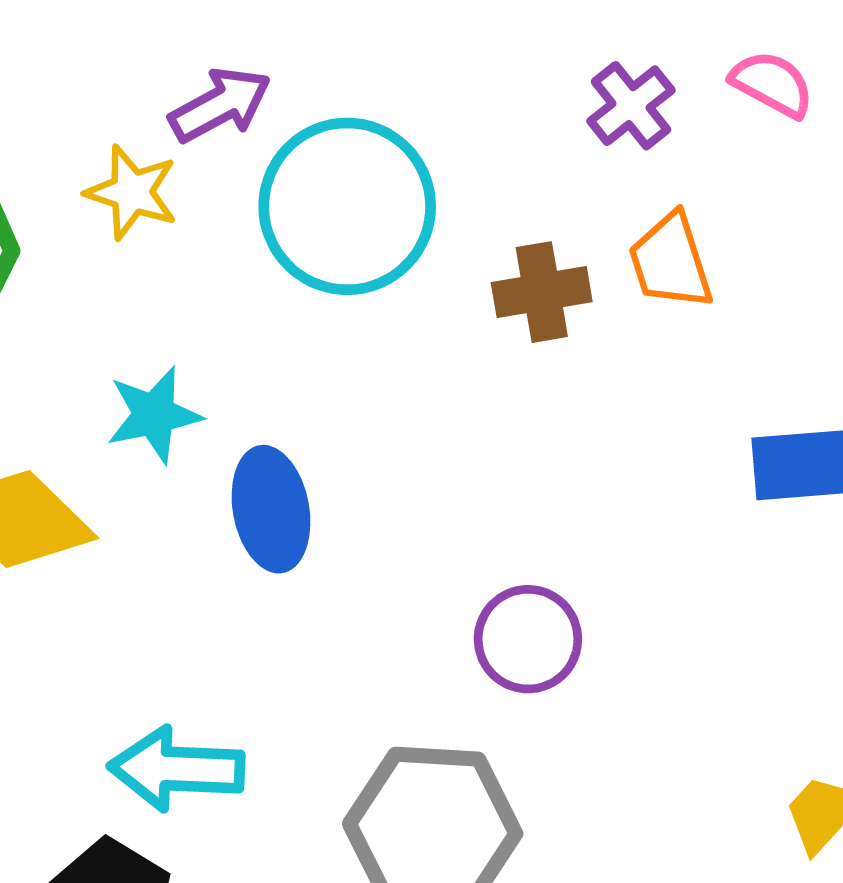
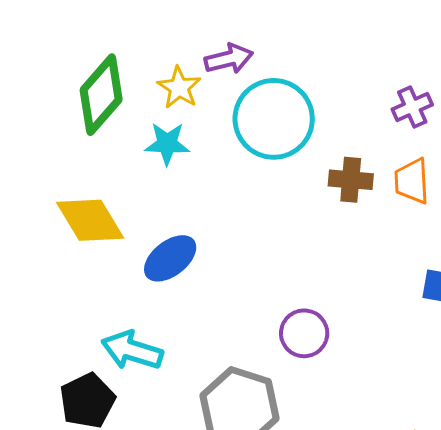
cyan star: (154, 415) -> (167, 144), moved
blue ellipse: (271, 509) -> (170, 258), moved, turned 48

